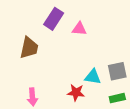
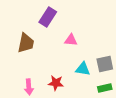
pink triangle: (79, 29) -> (71, 40), moved
red star: (76, 92) -> (56, 83), moved

